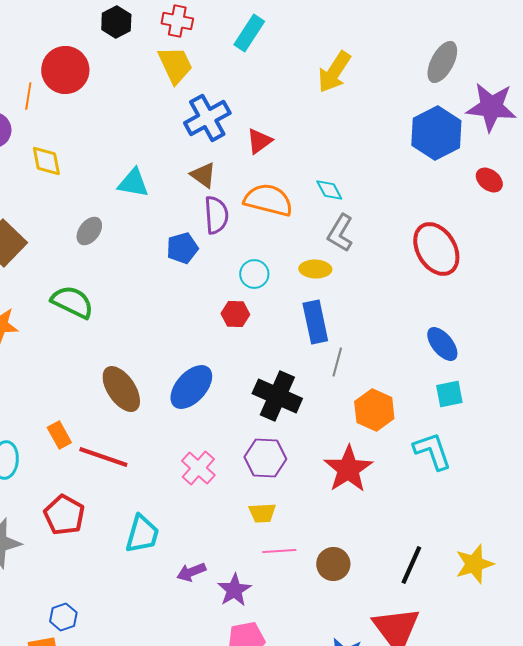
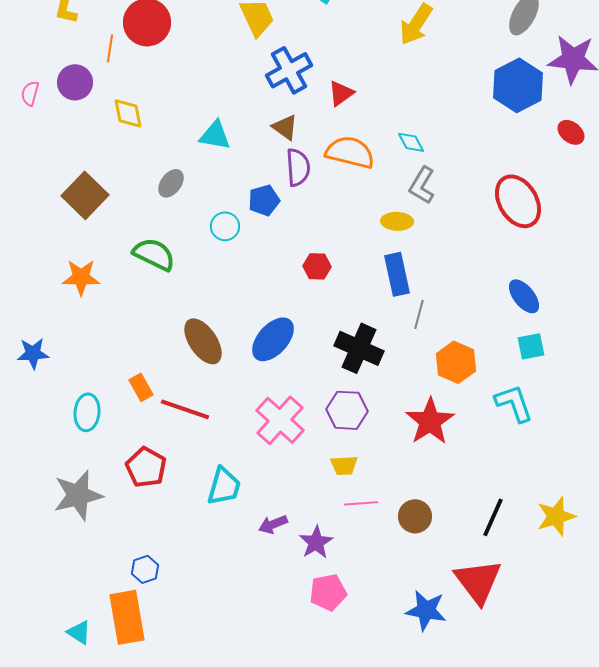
cyan circle: (254, 274) -> (225, 226), moved
pink cross: (198, 468) -> (280, 420), size x1.4

